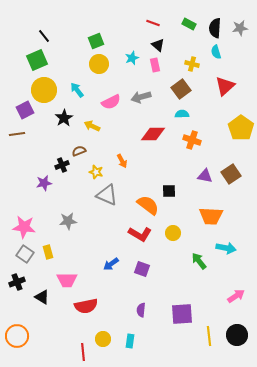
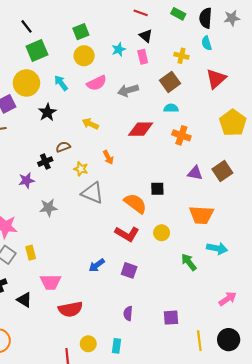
green square: (37, 60) -> (37, 51), moved
pink semicircle: (111, 102) -> (97, 83), moved
yellow arrow: (92, 126) -> (90, 124), moved
gray star: (68, 221) -> (48, 208), moved
purple square: (182, 314) -> (171, 318), size x0.7

